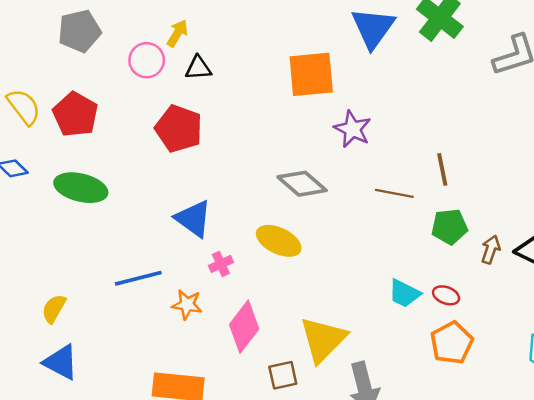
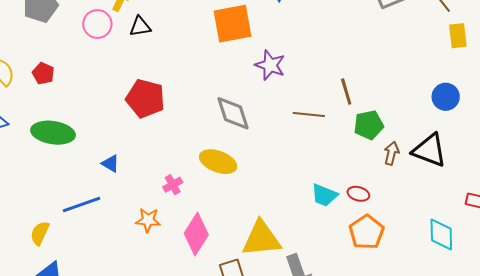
red pentagon: (75, 114) -> (43, 73), size x0.6
red pentagon: (179, 129) -> (145, 98), moved
gray diamond: (302, 184) -> (233, 113), turned 36
blue triangle: (193, 219) -> (110, 163), moved, size x0.6
green pentagon: (449, 227) -> (369, 125), moved
blue line: (138, 278) -> (82, 205), moved
yellow triangle: (323, 339) -> (261, 239), turned 45

